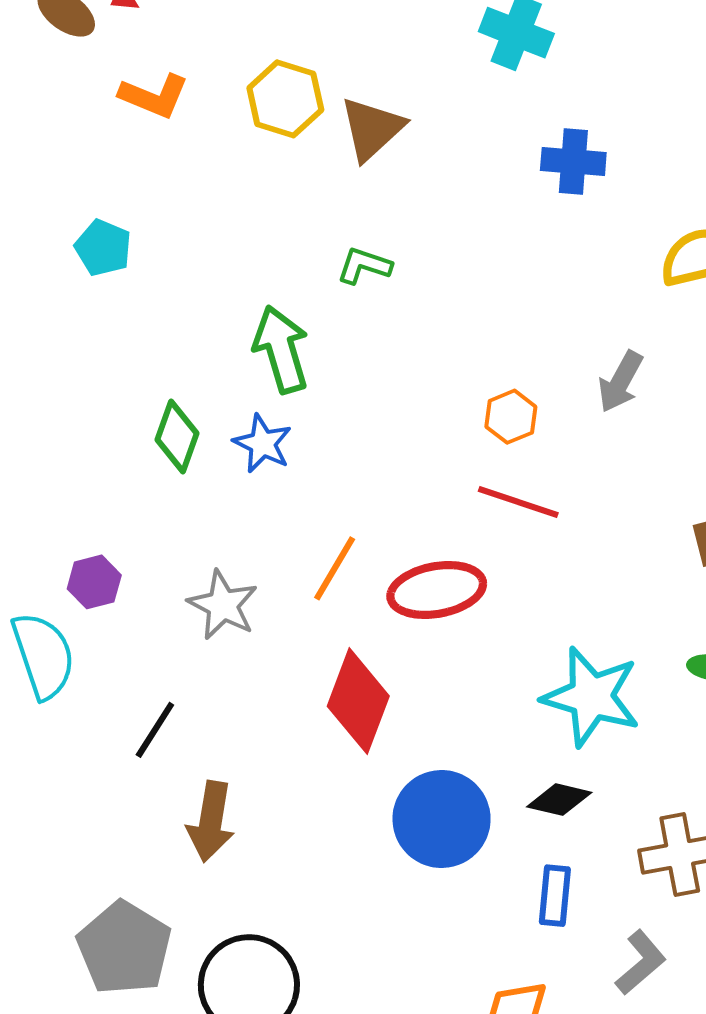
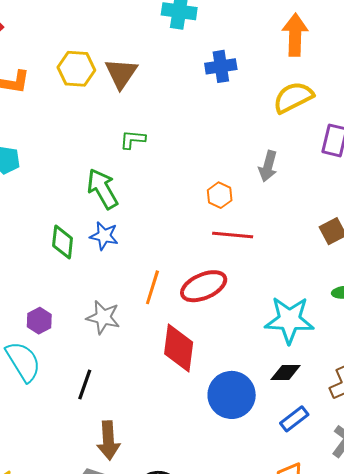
brown arrow: (211, 822) -> (108, 440), moved
blue rectangle: (555, 896) -> (294, 419), turned 60

